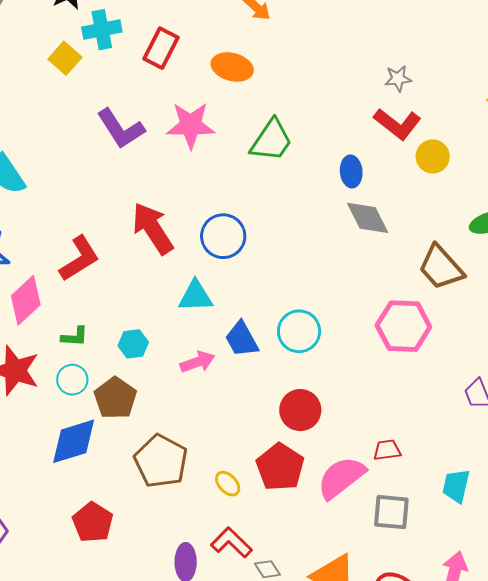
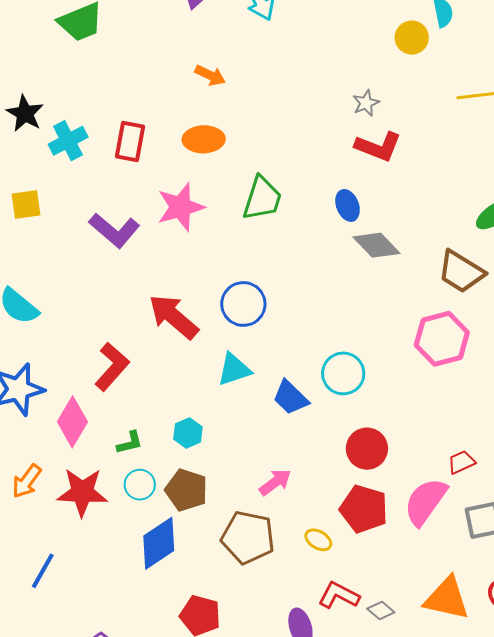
yellow square: (65, 58) -> (26, 205), moved, turned -32
yellow circle: (433, 156) -> (412, 38), moved
pink arrow: (197, 362) -> (275, 482), moved

